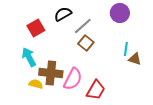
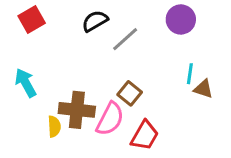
red square: (36, 28) -> (32, 19), moved
brown square: (86, 43) -> (130, 93), moved
cyan arrow: (29, 57) -> (26, 83), moved
yellow semicircle: (36, 84) -> (54, 126), turned 72

